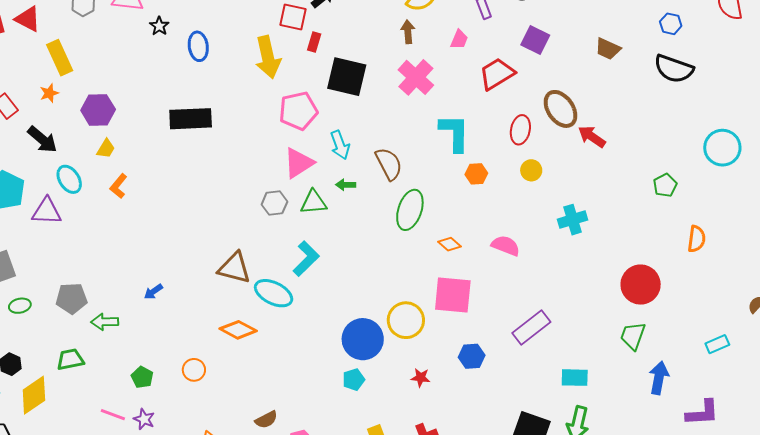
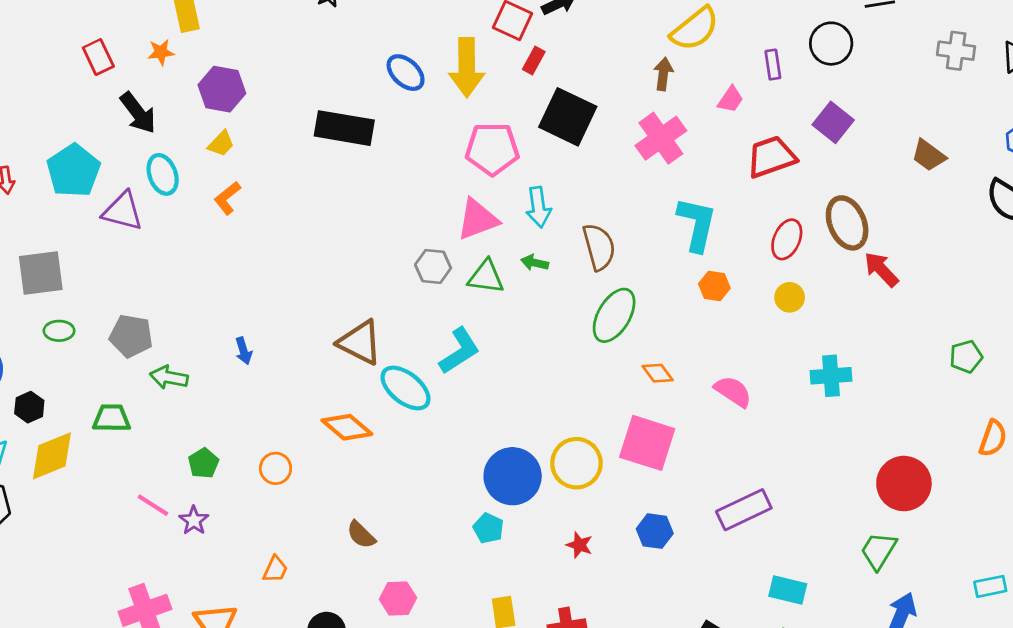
blue ellipse: (198, 46) -> (406, 73), moved, turned -52
blue arrow: (153, 292) -> (244, 351), turned -84
cyan pentagon: (354, 380) -> (488, 528), turned 30
brown semicircle: (266, 420) -> (361, 535), moved, turned 60

